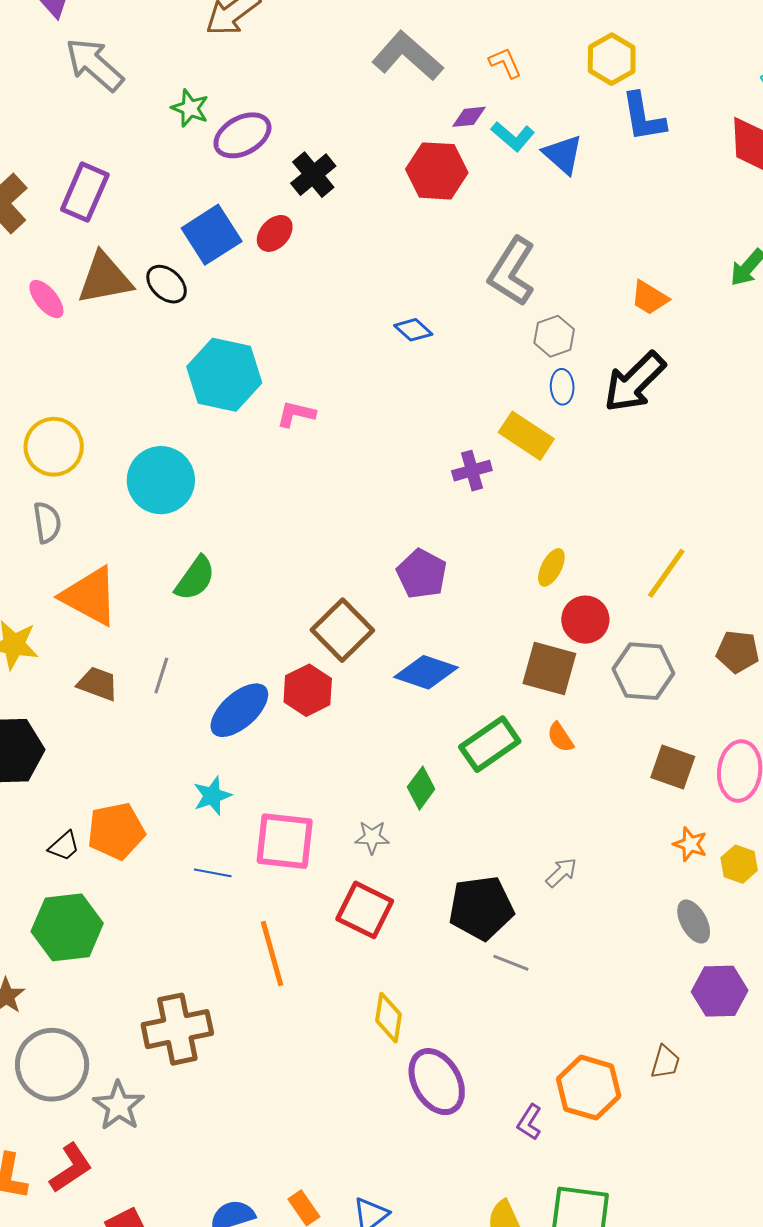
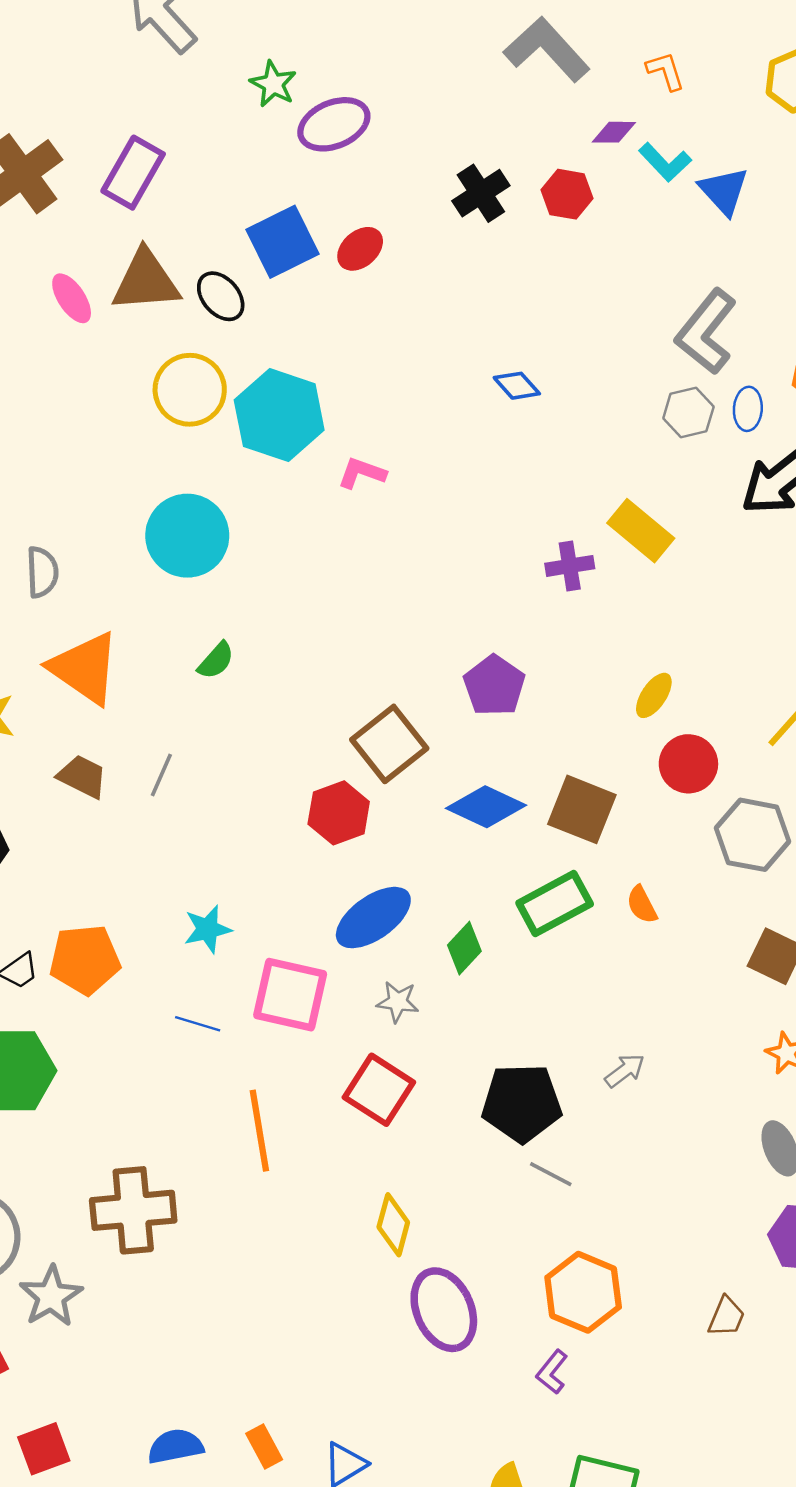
red hexagon: (437, 171) -> (567, 194), size x0.7
black cross: (313, 175) -> (481, 193), moved
gray L-shape: (512, 272) -> (706, 332), moved
blue ellipse: (562, 387) -> (748, 409), moved
yellow circle: (54, 447) -> (190, 390), moved
green semicircle: (195, 578) -> (216, 661), size x0.7
brown square: (549, 669) -> (582, 809), moved
blue ellipse: (239, 710) -> (373, 918), moved
orange hexagon: (589, 1088) -> (583, 1292), moved

